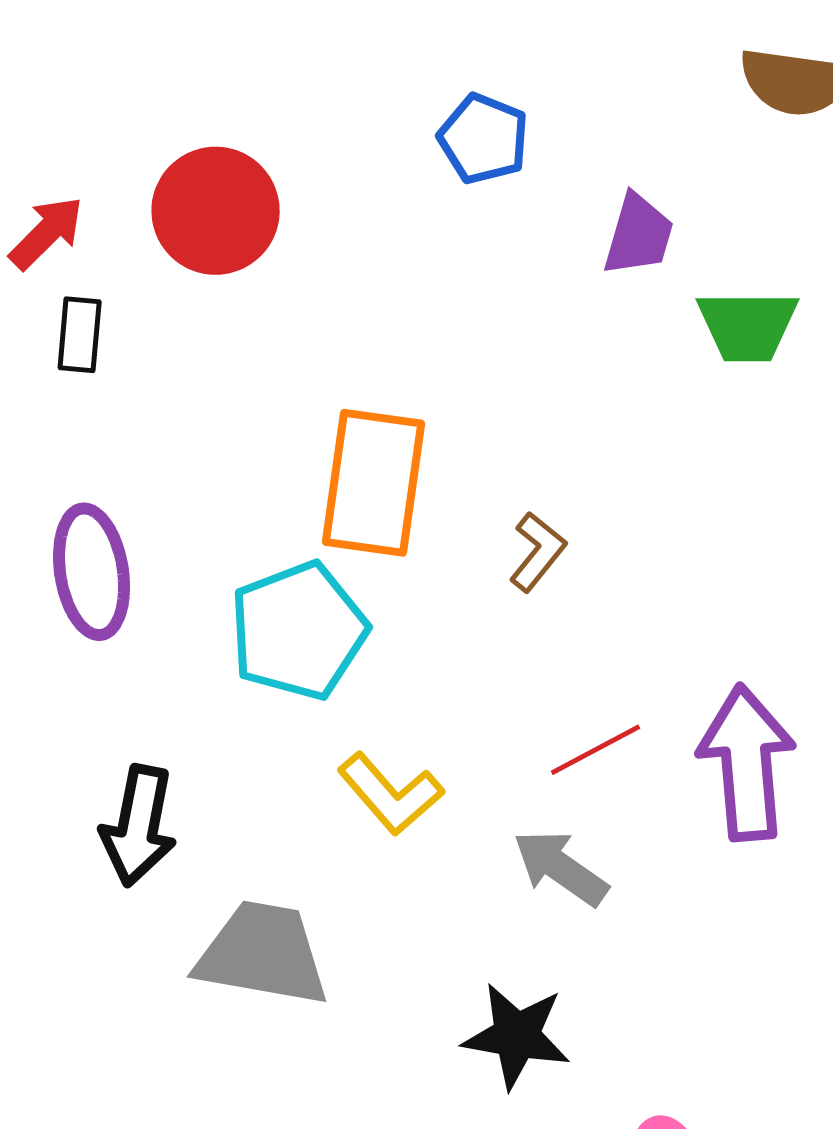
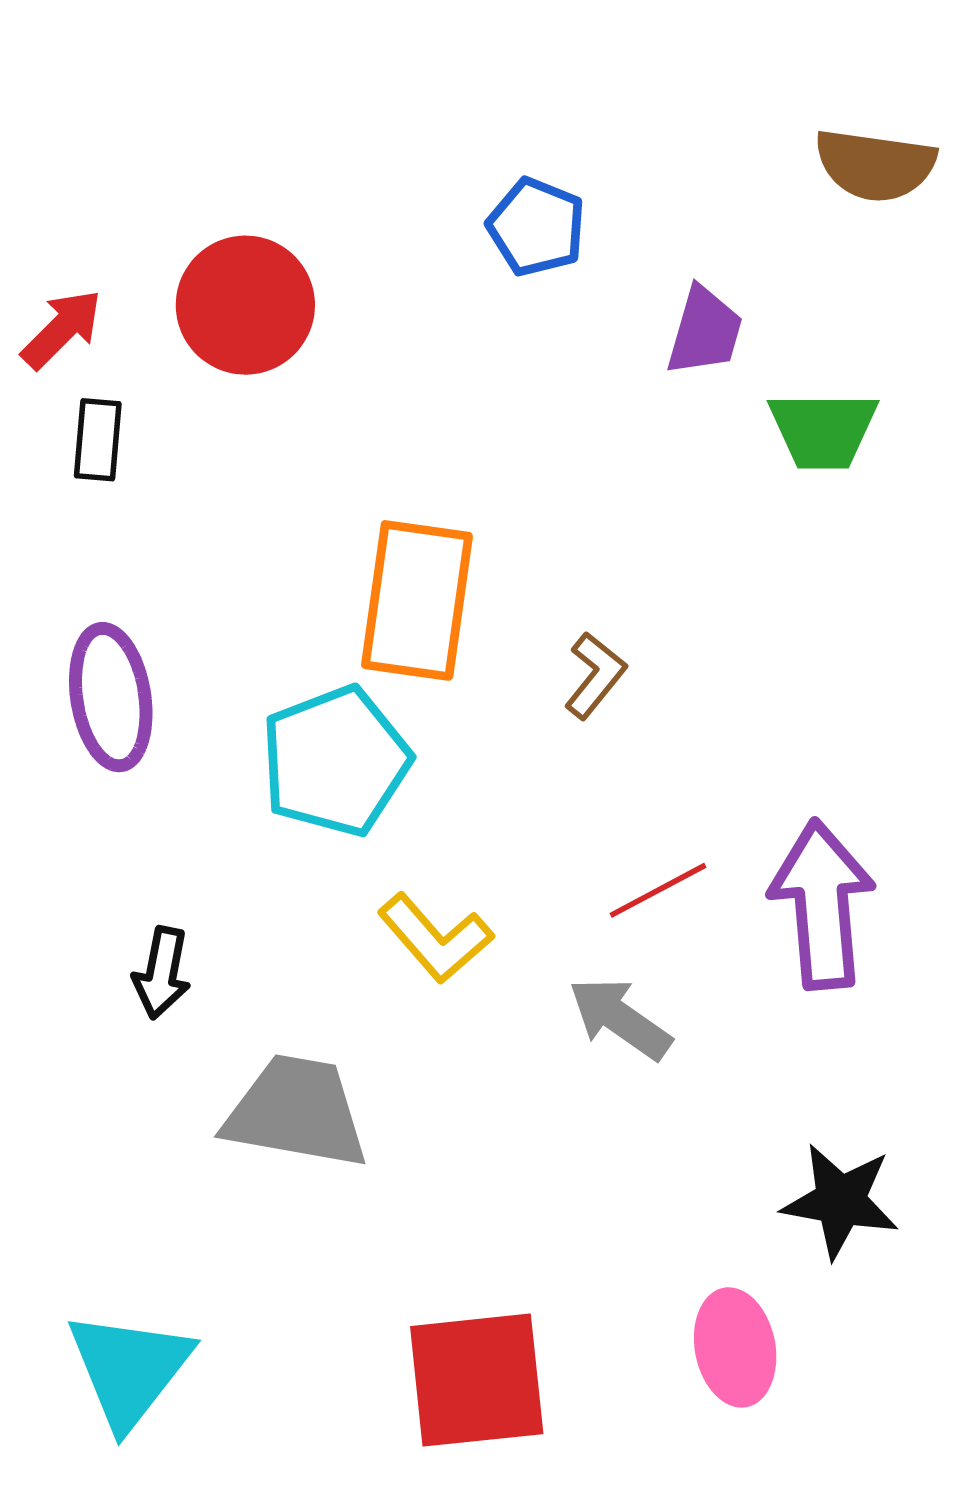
black arrow: (139, 826) -> (162, 973), size x0.7
black star: (517, 1036) -> (840, 1201), moved

